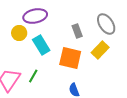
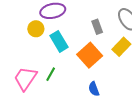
orange square: (70, 58) -> (90, 55), turned 35

